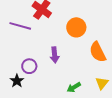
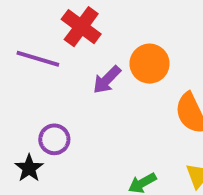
purple arrow: (55, 55) -> (107, 80), moved, turned 49

